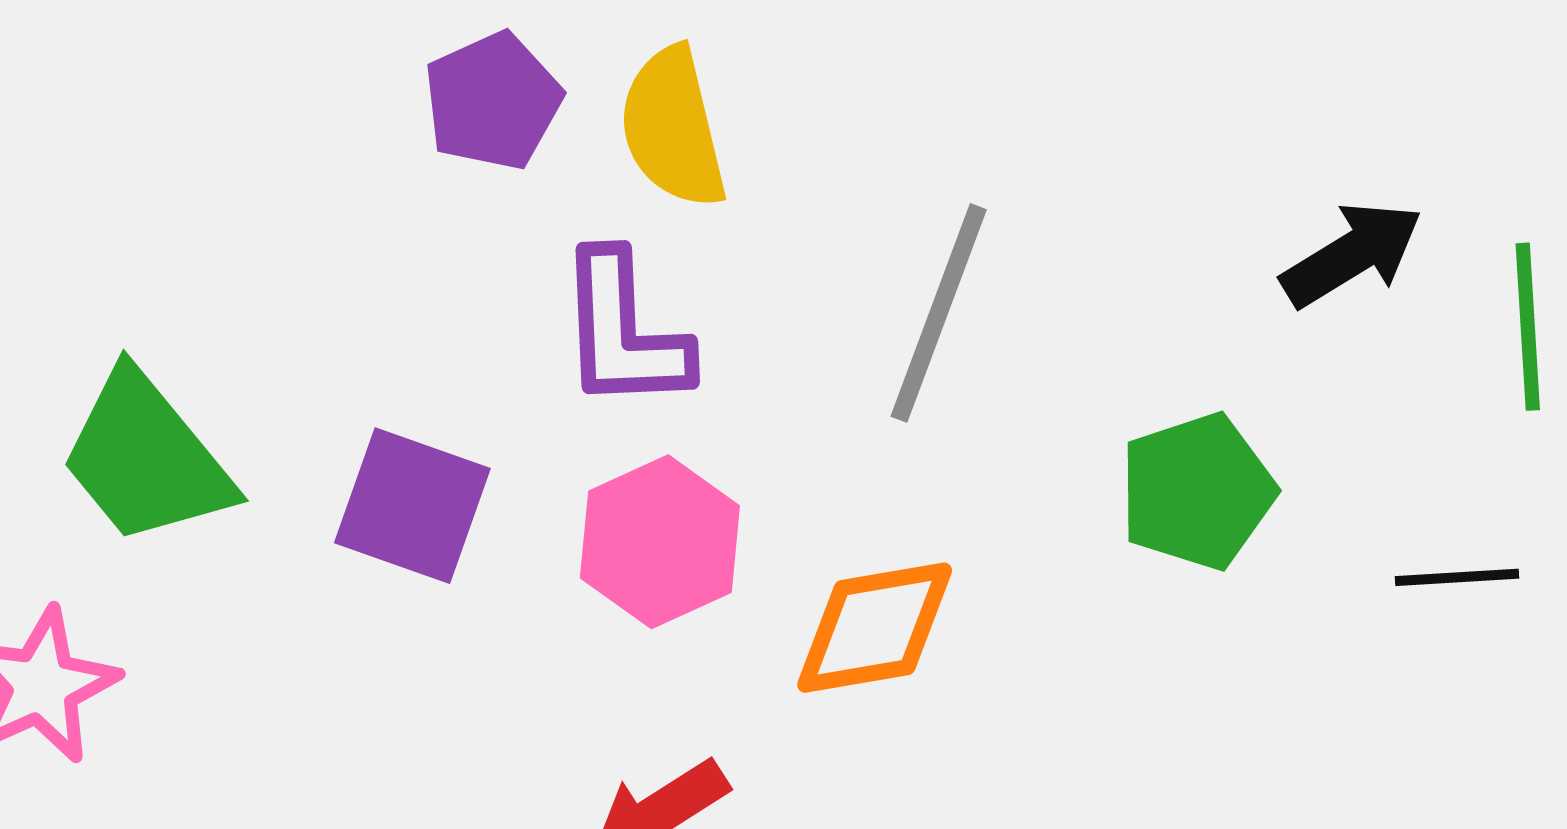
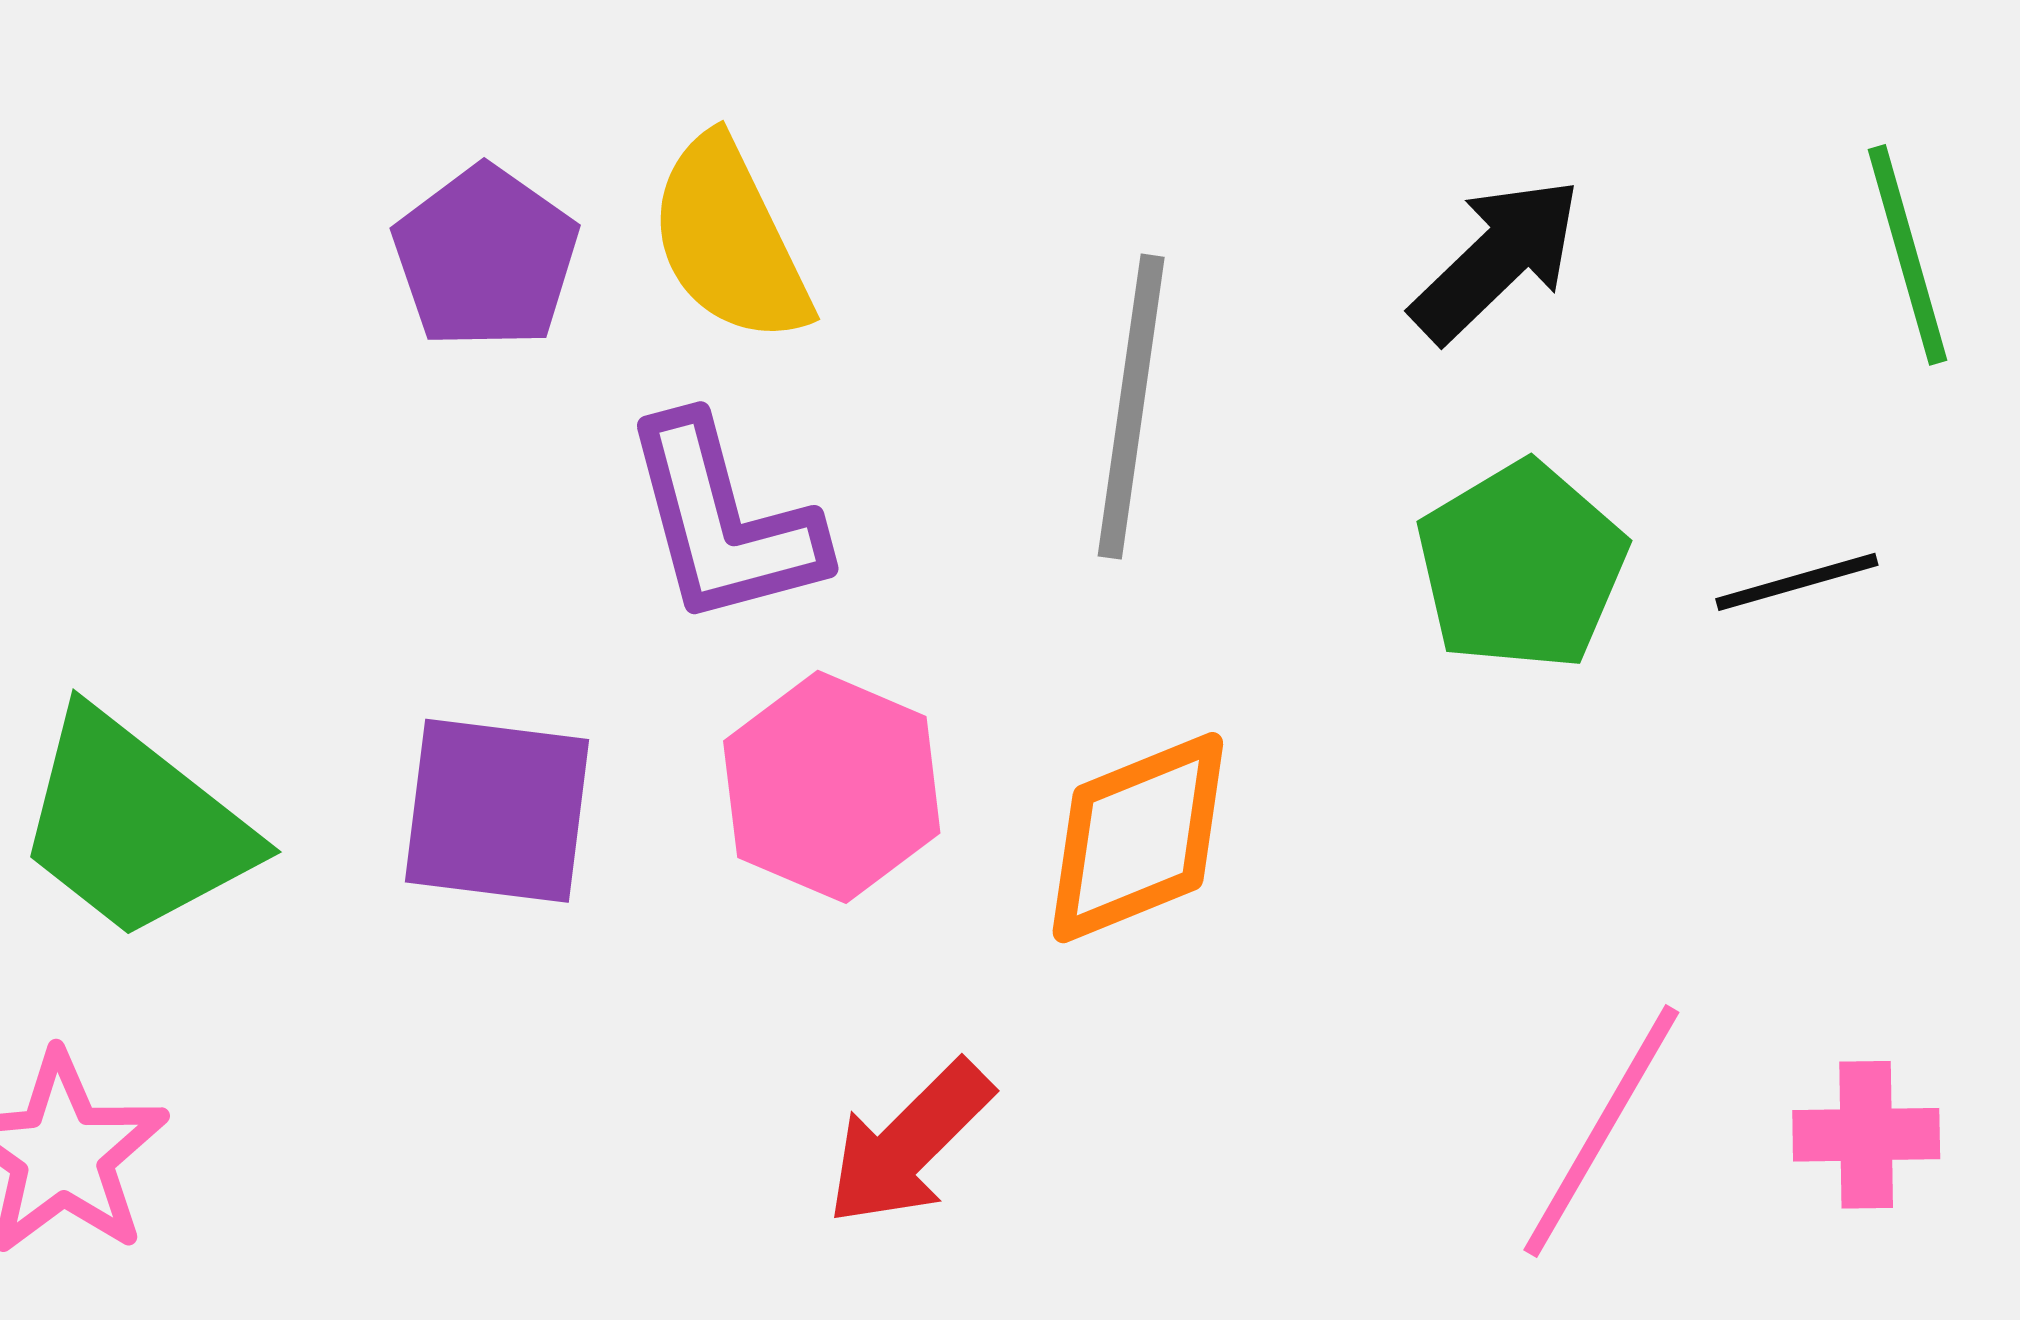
black arrow: (1352, 254) -> (1496, 260), moved
black line: (1457, 577) -> (1797, 582), moved

